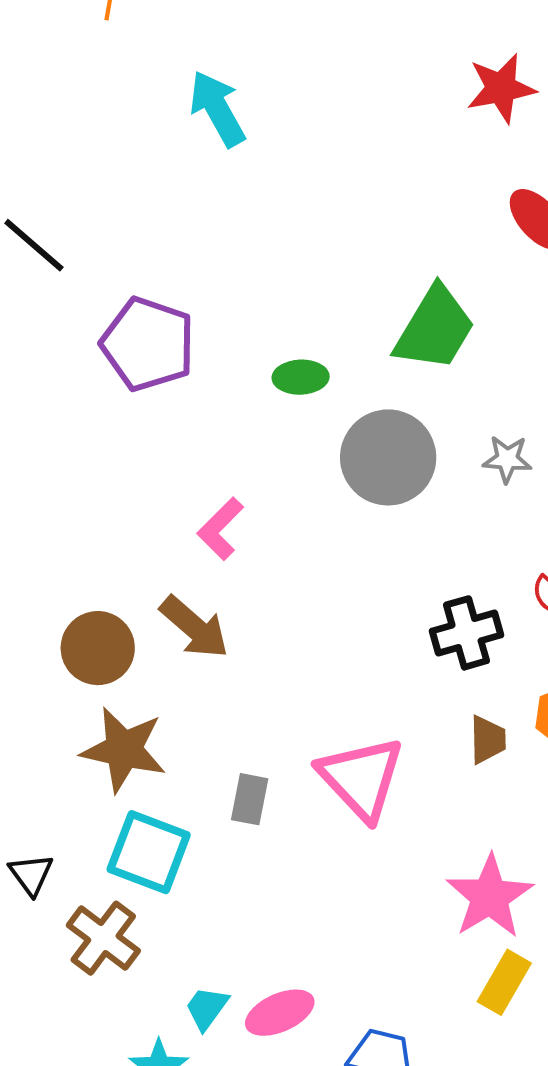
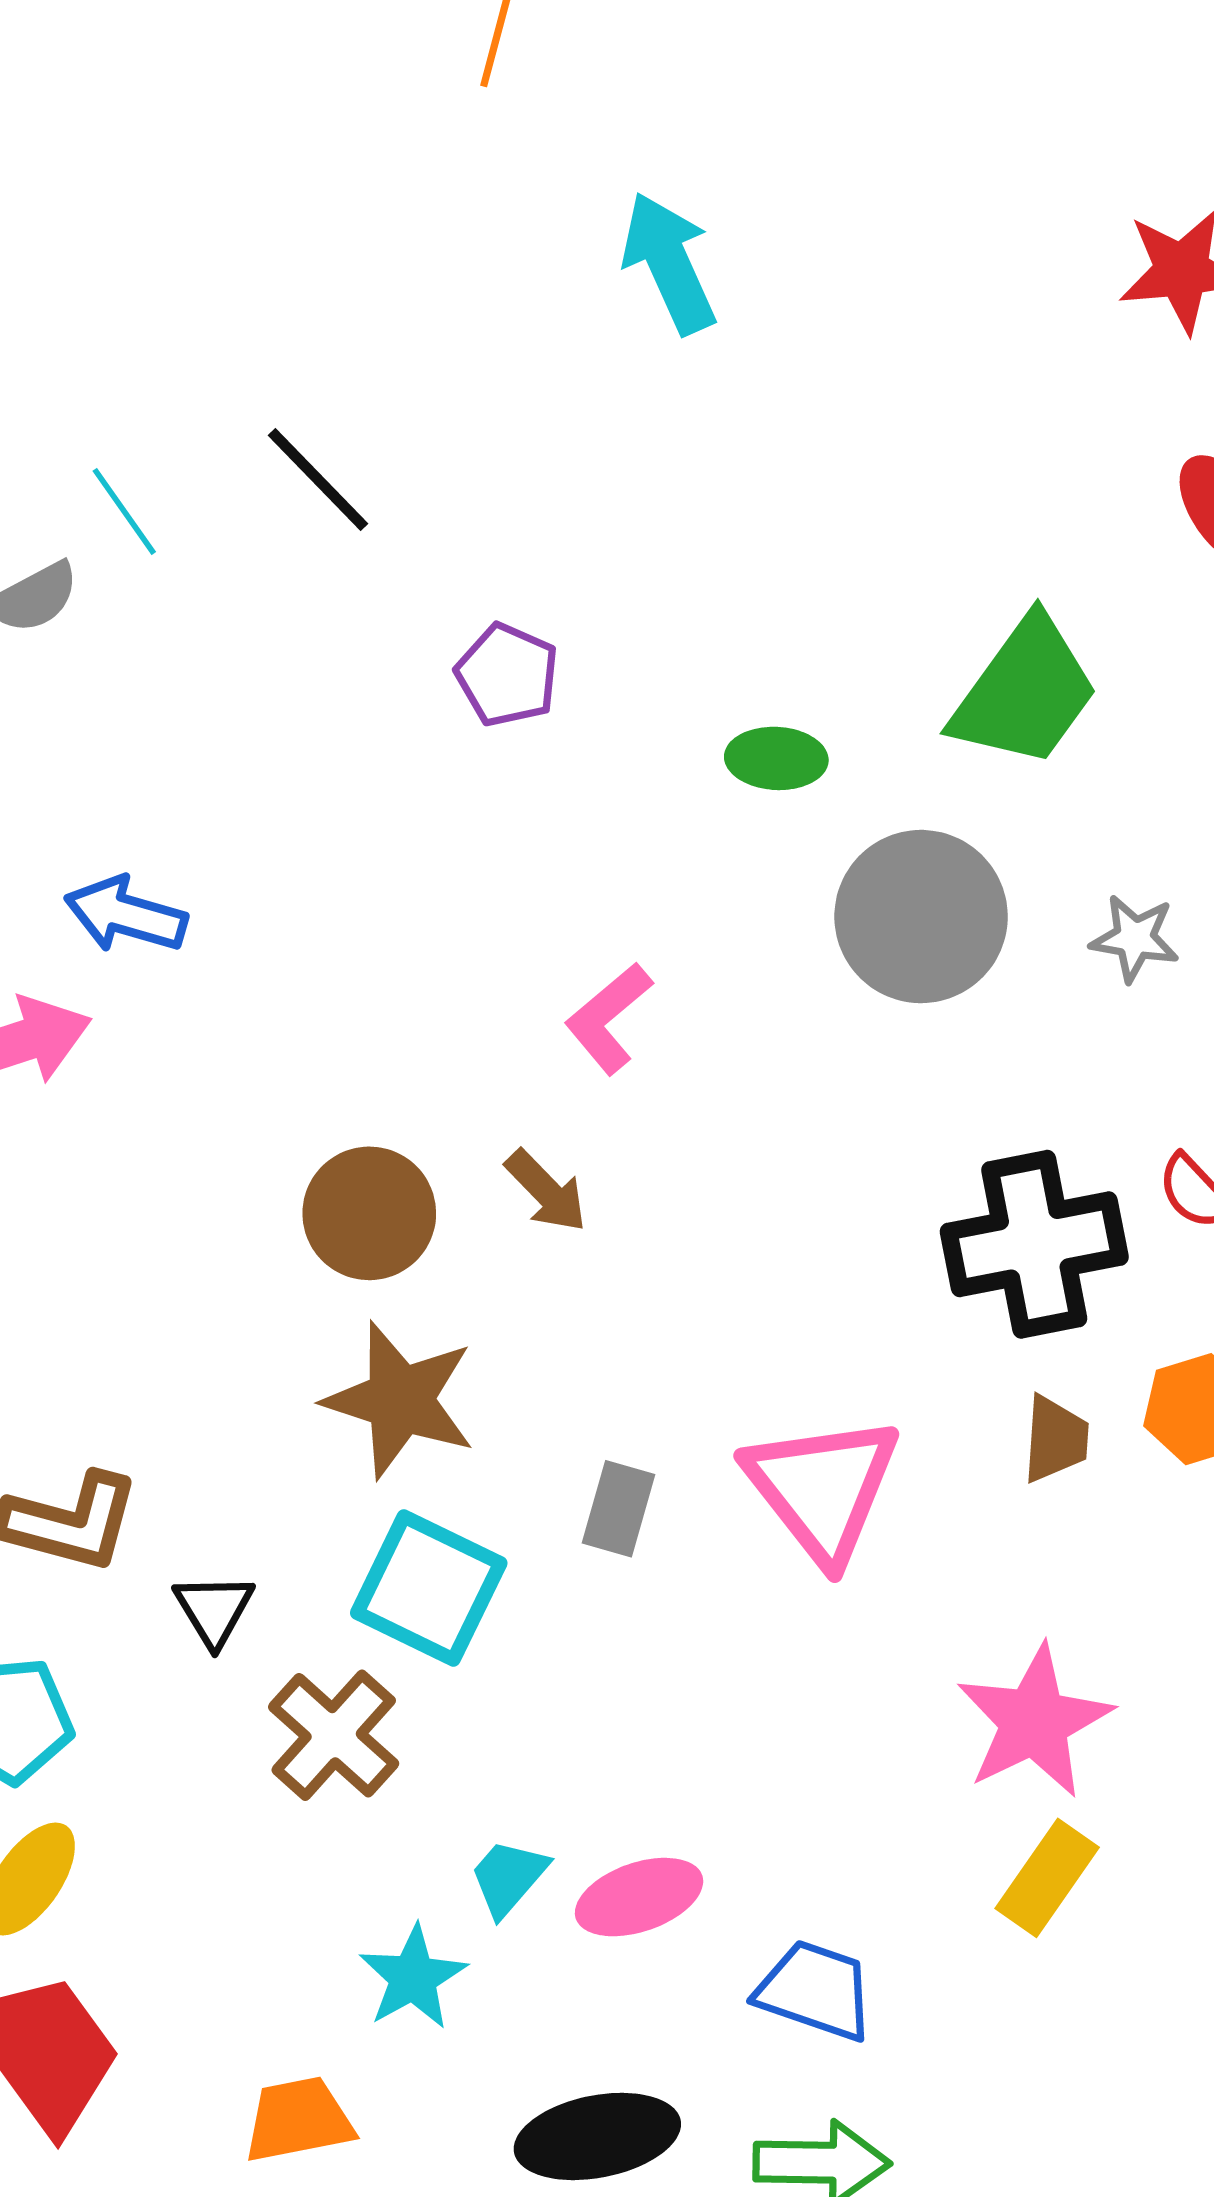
purple pentagon: (148, 344) -> (507, 675), size x0.6
brown arrow: (194, 627) -> (546, 1191), size x0.7
black cross: (467, 633) -> (1034, 1244), size x1.4

